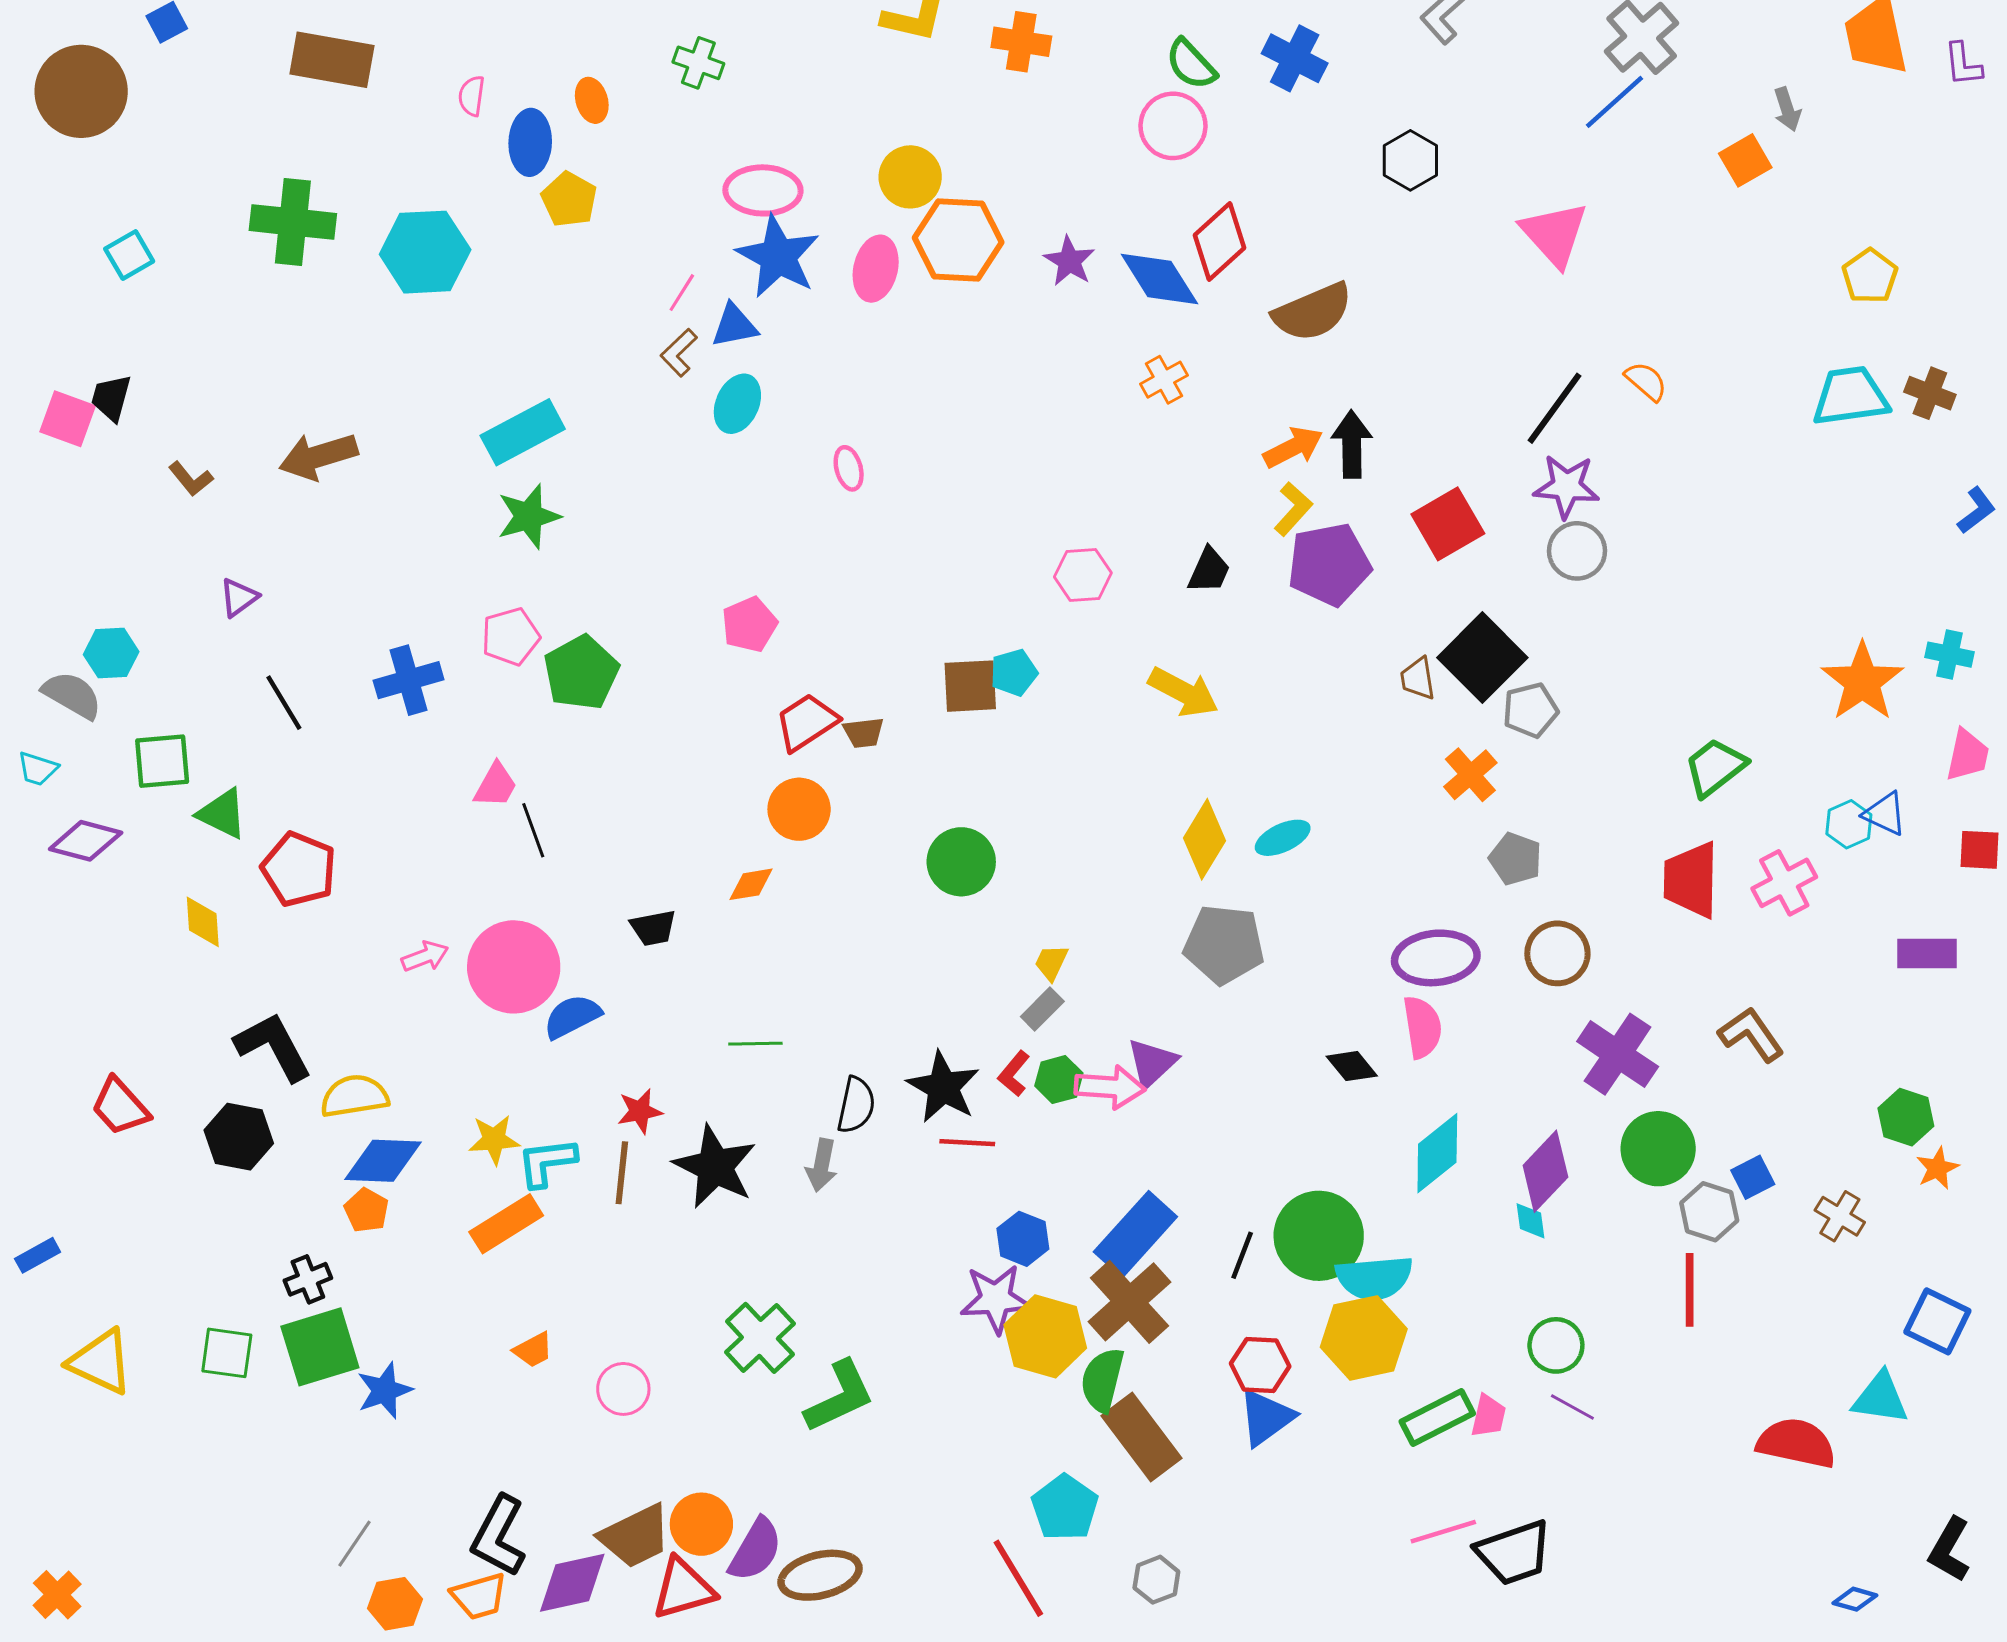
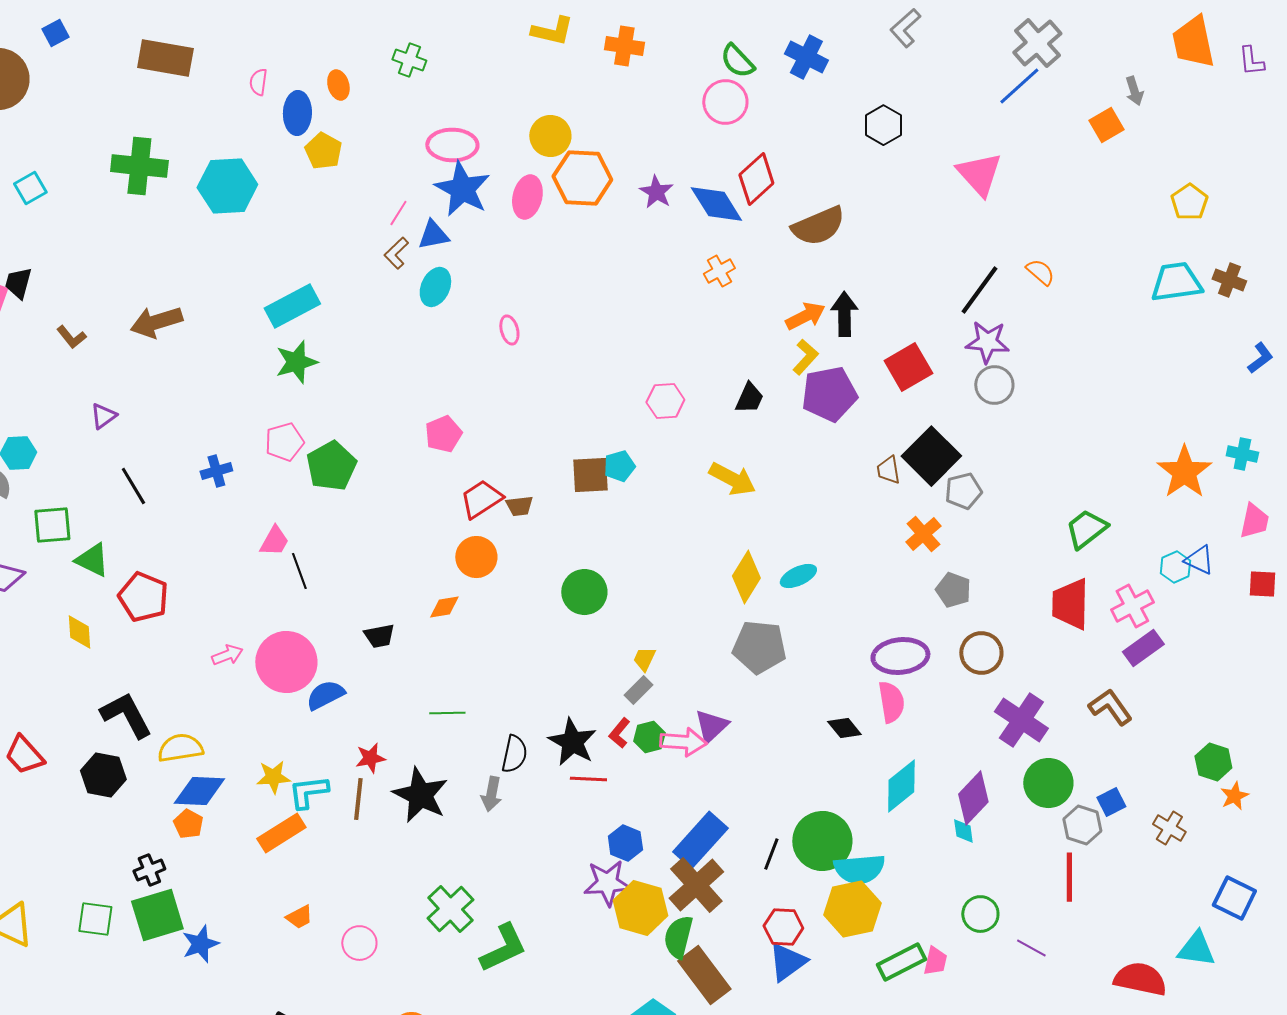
blue cross: (409, 680) -> (216, 471), size x0.7
purple rectangle: (1927, 953) -> (1143, 648), moved, turned -36
purple line: (1572, 1407) -> (1031, 948), moved

